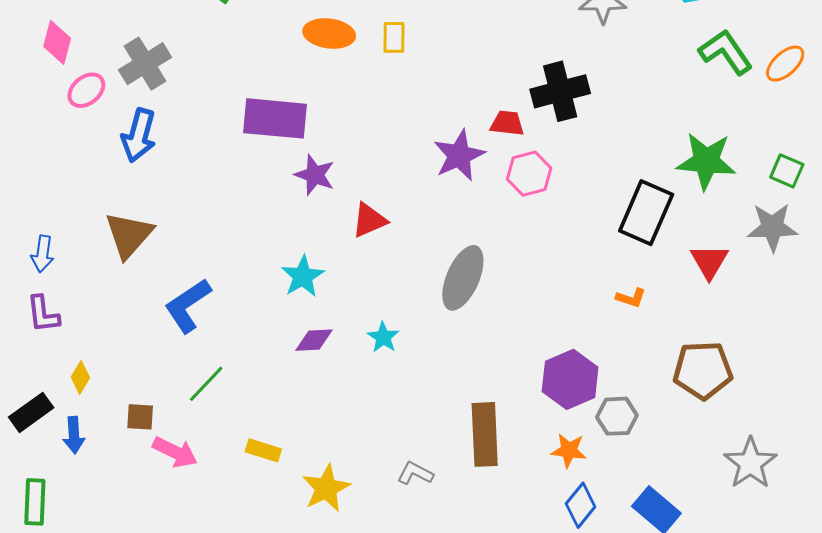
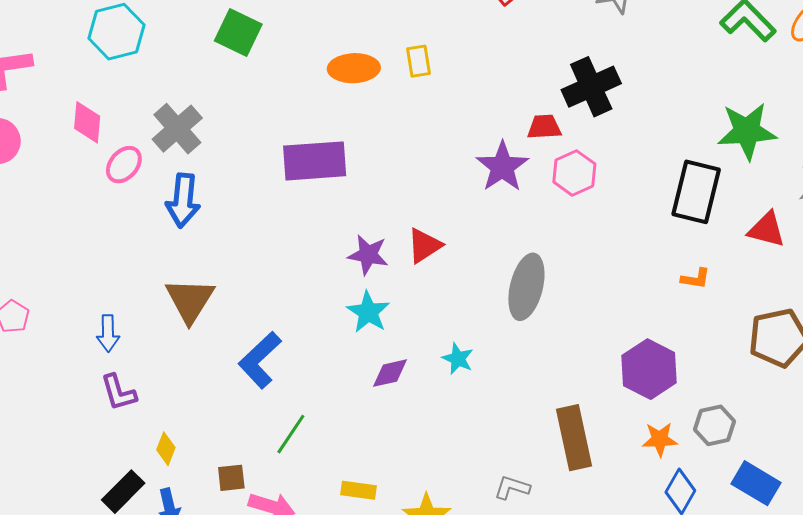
purple star: (315, 175) -> (368, 255), moved
red triangle: (709, 261) -> (767, 230), turned -36
gray hexagon: (617, 416) -> (714, 425), moved

